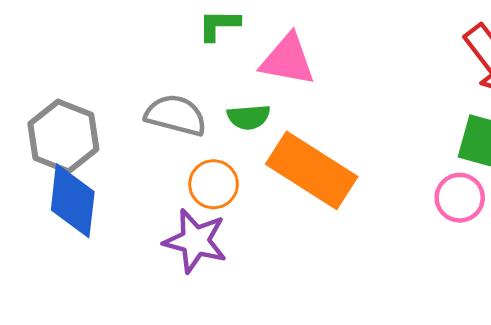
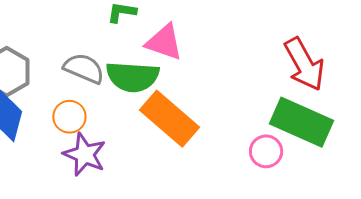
green semicircle: (249, 117) -> (133, 77), size x1.8
orange circle: (214, 184) -> (69, 117), moved

